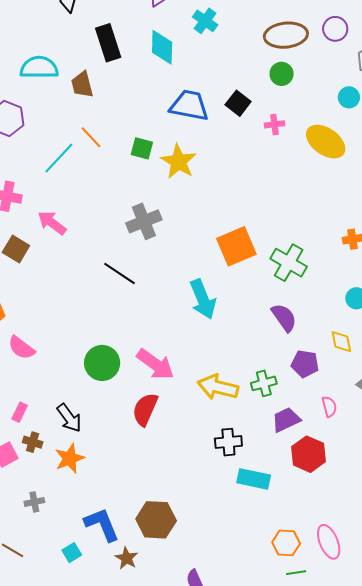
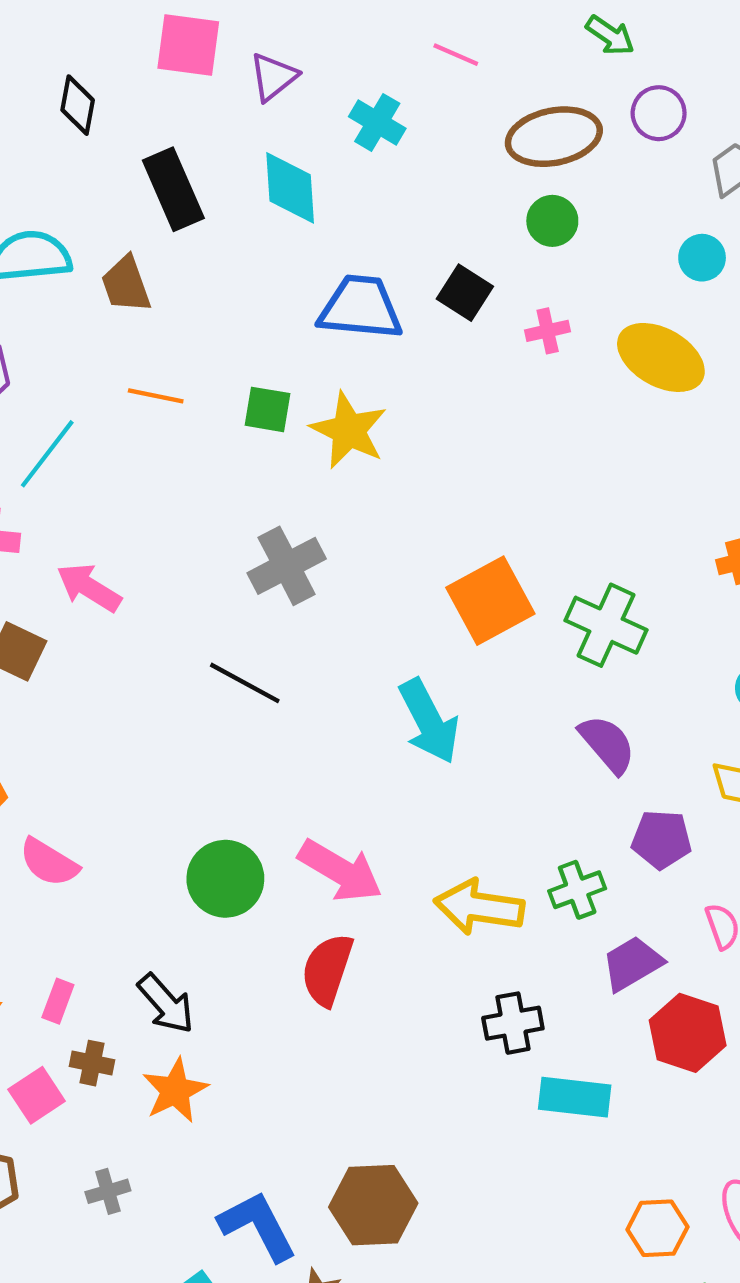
orange line: (91, 137) -> (156, 396), turned -30
cyan line: (59, 158) -> (47, 454), moved

